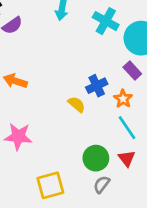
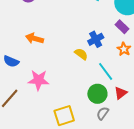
orange star: (123, 99) -> (124, 49), moved
cyan line: (127, 128) -> (106, 71), moved
red triangle: (127, 158) -> (121, 93), turned 32

